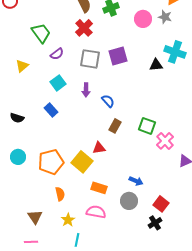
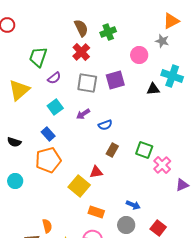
pink circle: (143, 19) -> (139, 55), moved
green trapezoid: (41, 33) -> (38, 57), turned -125
yellow triangle: (22, 66) -> (19, 90), size x1.6
purple arrow: (86, 90) -> (83, 114), turned 56
blue semicircle: (108, 101) -> (105, 125), turned 112
orange pentagon: (51, 162) -> (48, 160), moved
orange semicircle: (60, 194) -> (47, 226), moved

